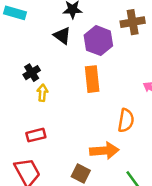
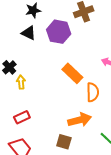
orange rectangle: (92, 79) -> (72, 73), moved, turned -30

